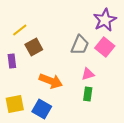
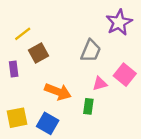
pink square: (105, 47) -> (125, 75), moved
green rectangle: (88, 94) -> (88, 106), moved

